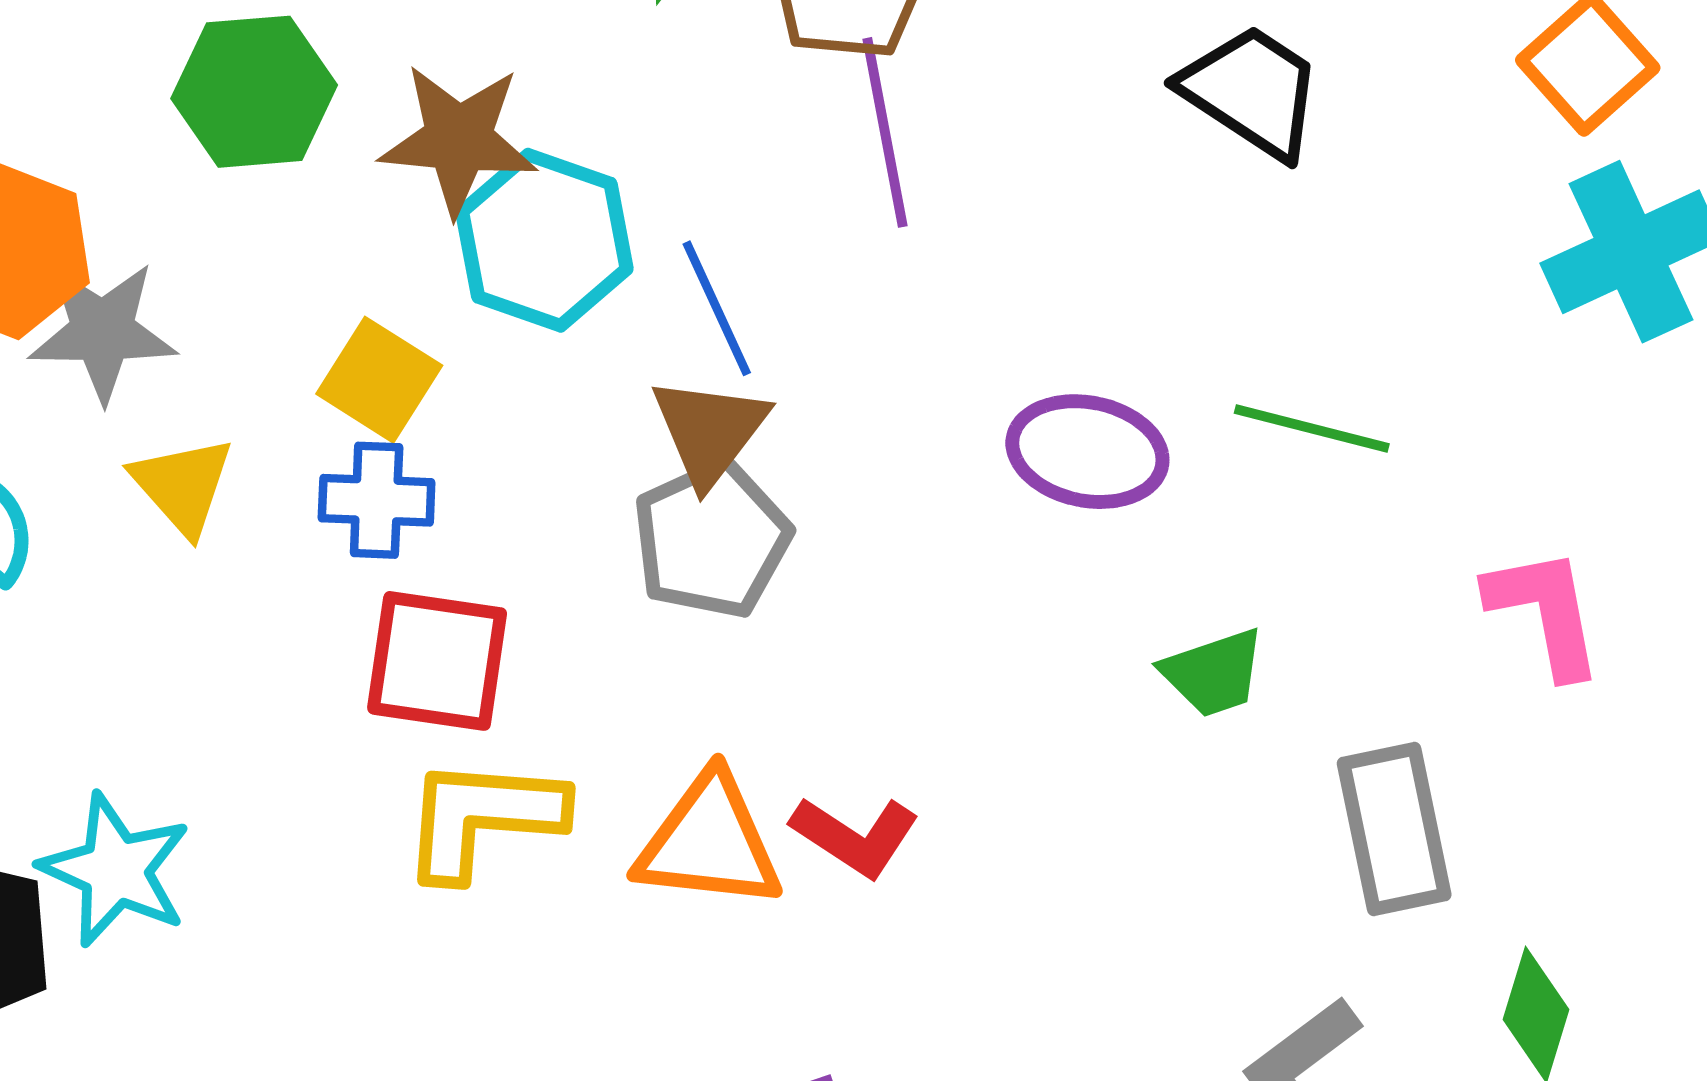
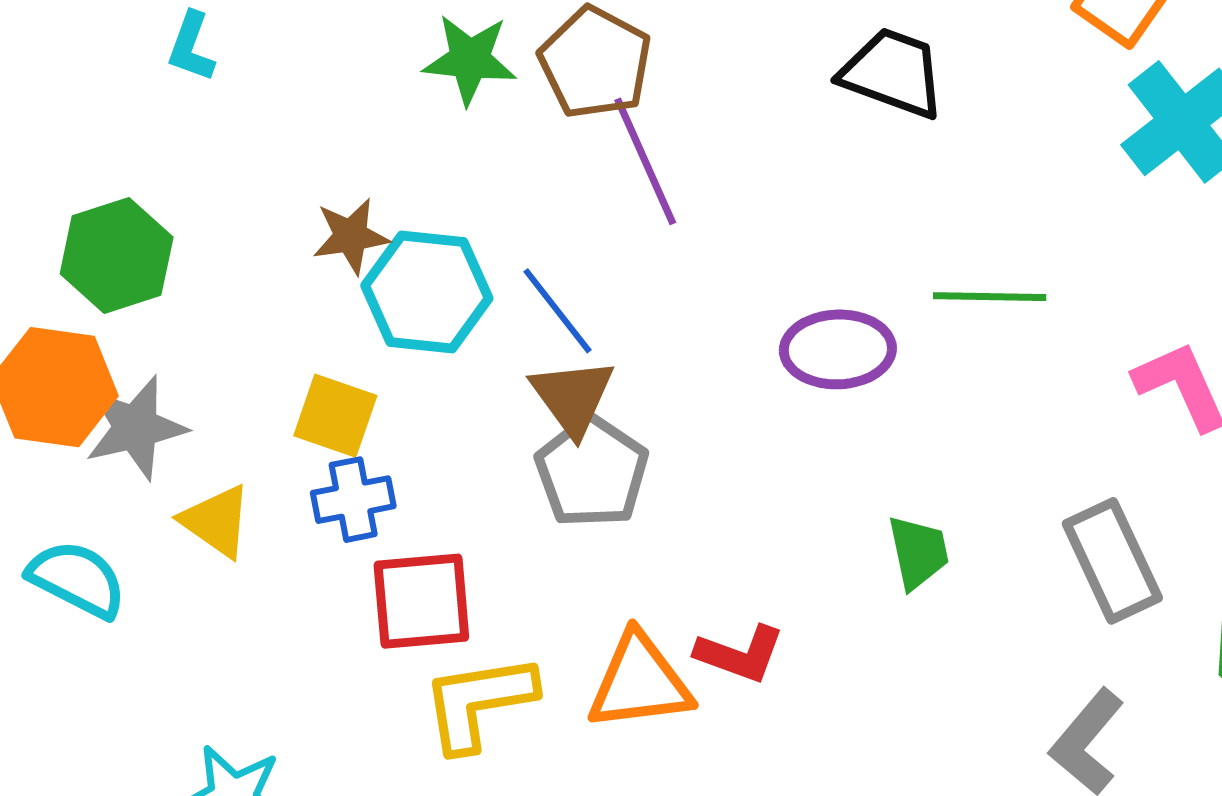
green hexagon: (254, 92) -> (117, 255), moved
brown star: (458, 139) -> (351, 236), size x0.7
green trapezoid: (1213, 673) -> (918, 552), moved, turned -70

